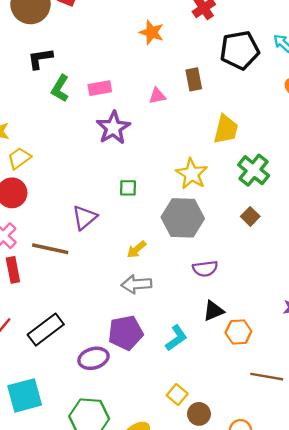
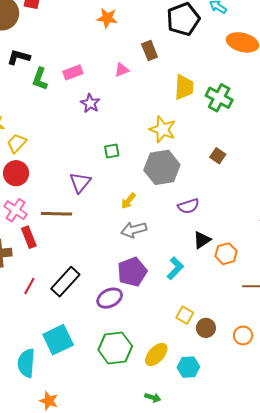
black L-shape: (40, 59) -> (19, 57), turned 35
purple star: (113, 128) -> (90, 103), size x0.7
green cross: (254, 170) -> (219, 98), moved

